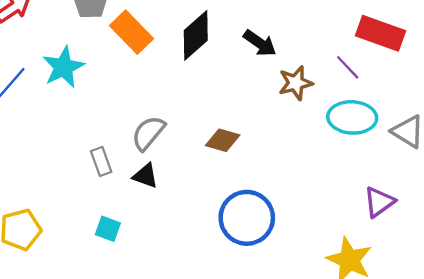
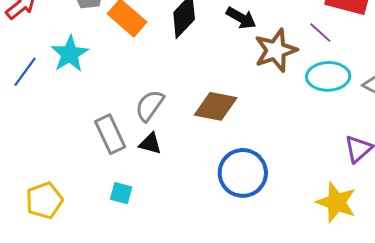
brown star: (296, 83) -> (276, 50), size x1.4
brown diamond: (223, 140) -> (216, 106), size x1.4
gray rectangle: (101, 161) -> (110, 134), size x1.5

